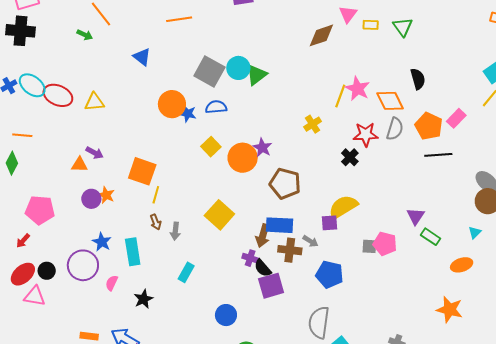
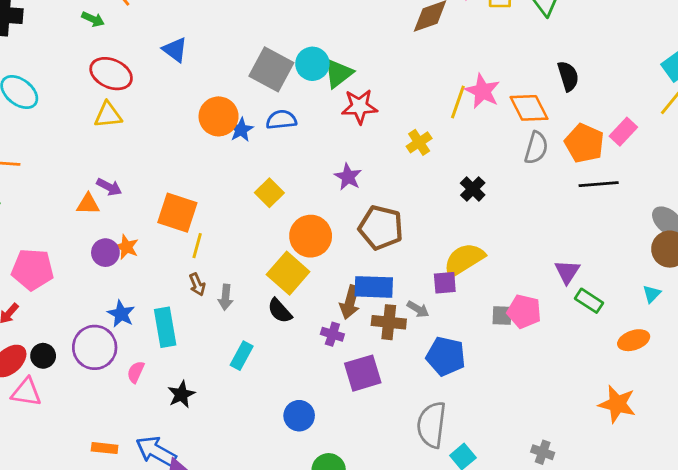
red ellipse: (58, 95) -> (111, 74), moved
blue star: (188, 114) -> (241, 130), turned 30
red star: (366, 134) -> (359, 107), moved
yellow square: (211, 147) -> (269, 193), moved
orange circle: (243, 158) -> (311, 236), moved
black semicircle: (263, 268) -> (280, 311), moved

